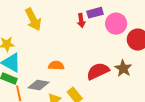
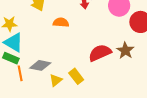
orange semicircle: (56, 66) -> (61, 22), moved

